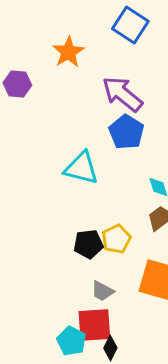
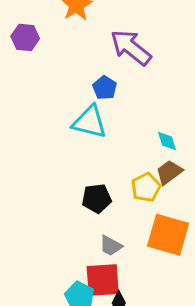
blue pentagon: (126, 132) -> (105, 88), moved, size x0.7
yellow pentagon: (116, 239) -> (146, 187), moved

